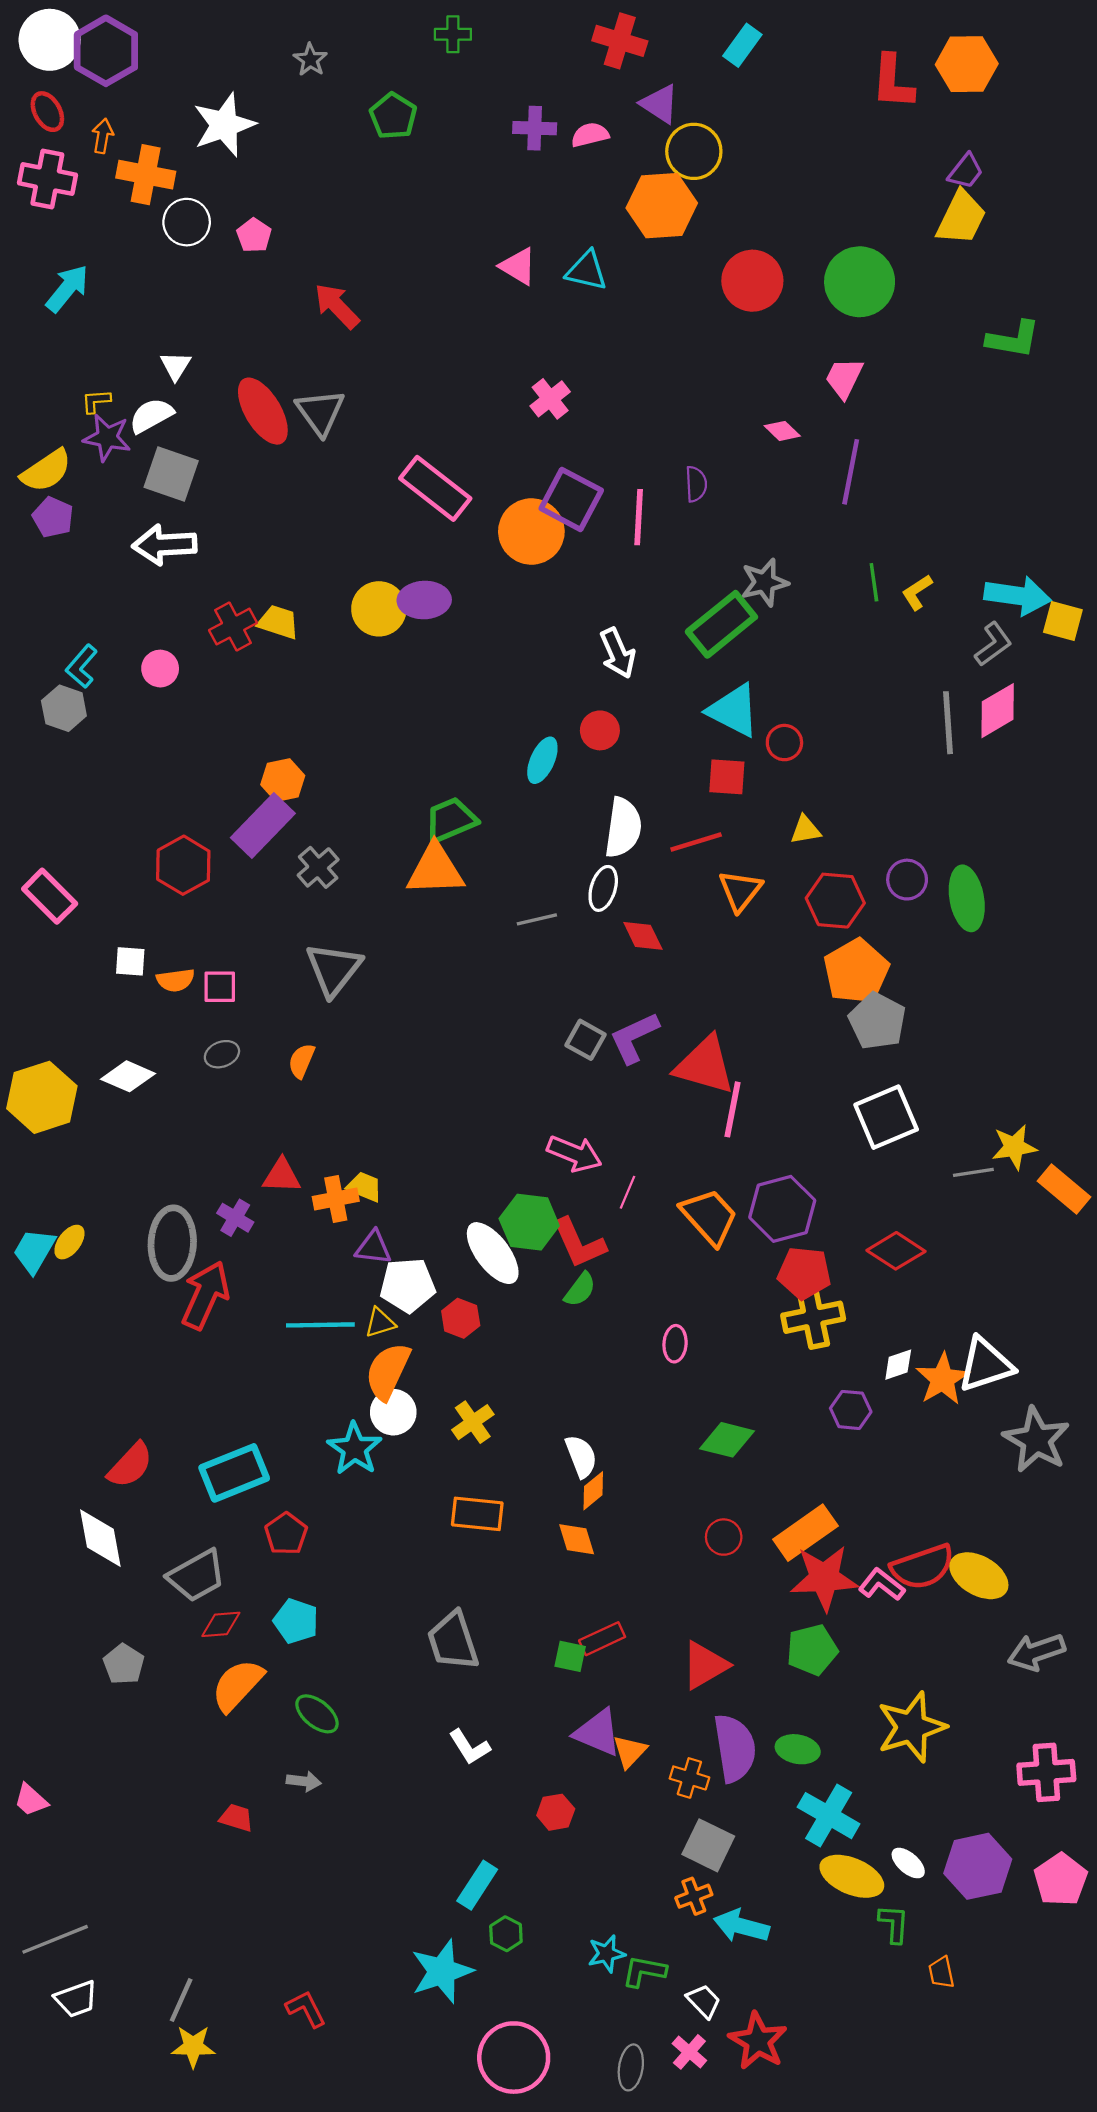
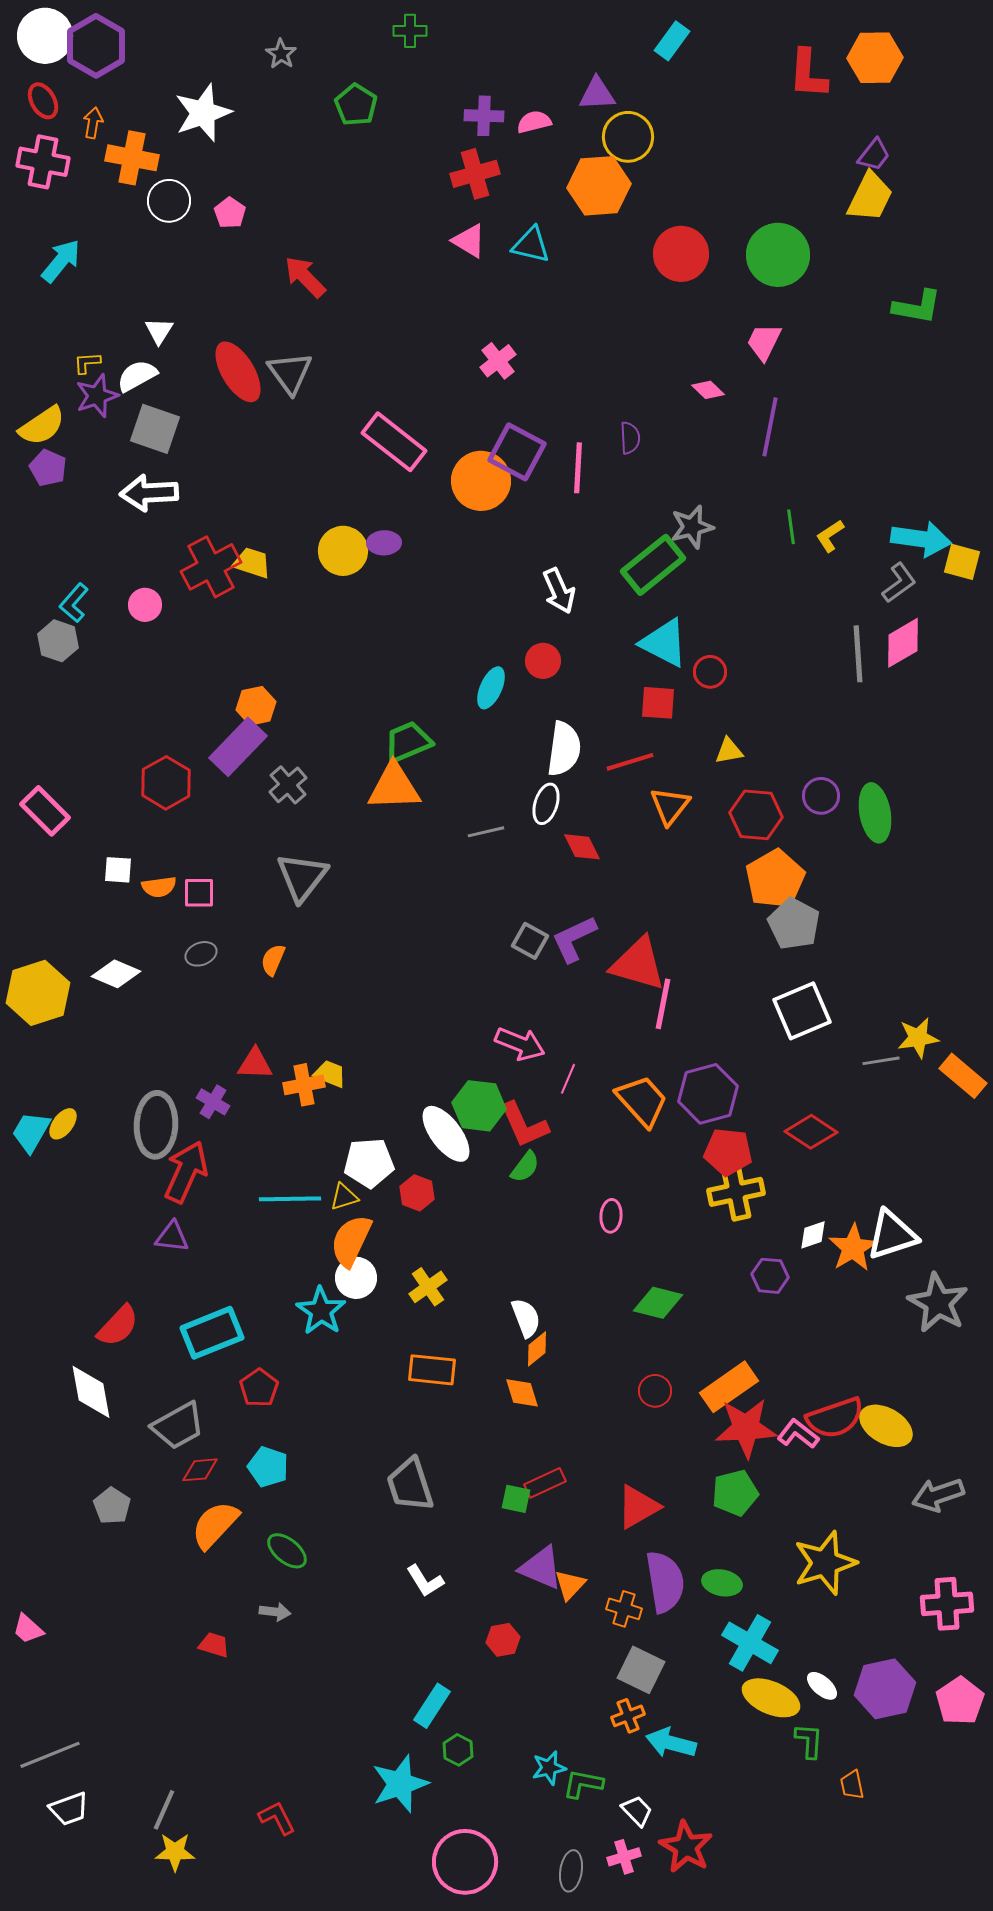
red cross: (620, 41) -> (475, 174), moved, turned -33
purple triangle: (660, 104) -> (597, 94), turned -36
purple star: (107, 438) -> (97, 396), turned -30
purple ellipse: (424, 600) -> (384, 543), size x0.7
red cross: (233, 627) -> (211, 567), size x1.4
purple triangle: (373, 1248) -> (172, 1237), moved
pink cross: (689, 2052) -> (624, 1857), turned 32

